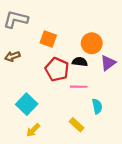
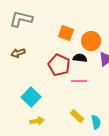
orange square: (48, 39) -> (66, 33), moved
cyan semicircle: (97, 106) -> (96, 122), moved
yellow arrow: (33, 130) -> (37, 121), turned -144

